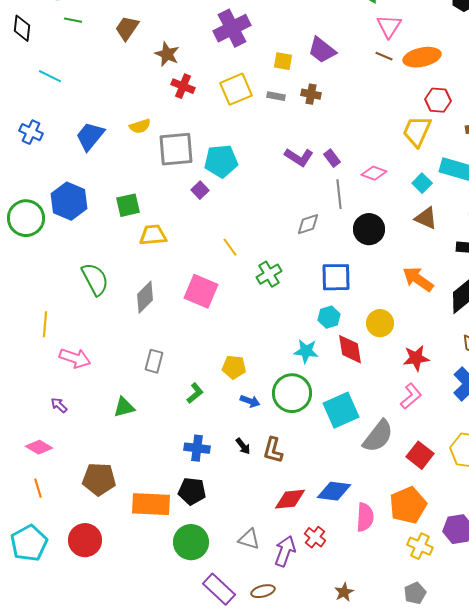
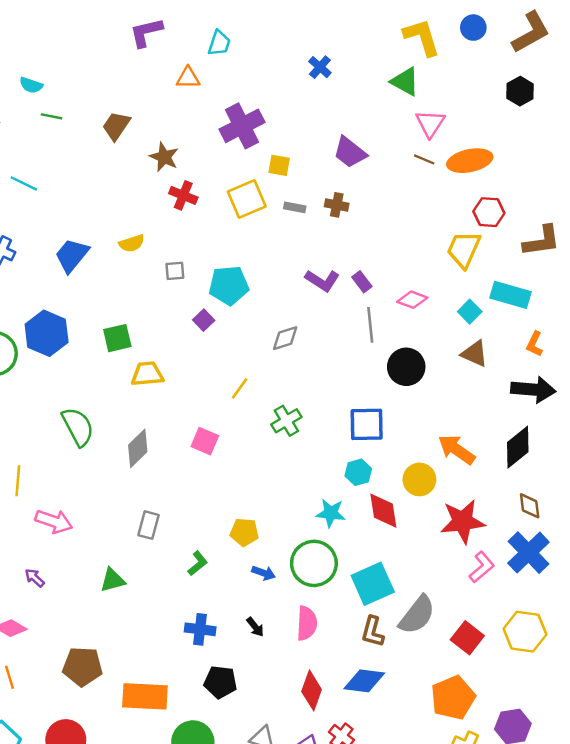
yellow square: (283, 61) -> (279, 165), moved
gray square: (176, 149) -> (175, 271), size x0.5
gray diamond: (308, 224) -> (285, 338), moved
yellow line: (230, 247) -> (240, 388), turned 72
orange arrow: (418, 279) -> (457, 450), moved
pink square: (201, 291) -> (205, 441), size x0.7
red star: (416, 358) -> (463, 521), size x1.4
pink L-shape: (411, 396) -> (482, 567), moved
brown L-shape: (273, 450) -> (373, 632), moved
black pentagon: (192, 491) -> (220, 682), moved
red diamond: (290, 499) -> (312, 690), turned -64
pink semicircle: (365, 517) -> (307, 623), moved

